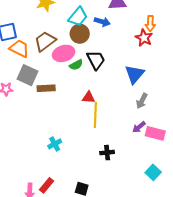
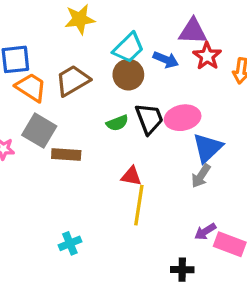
red star: (144, 38) -> (207, 56), moved
pink ellipse: (64, 53) -> (183, 118), moved
gray arrow: (142, 101) -> (201, 176), moved
black cross: (107, 153) -> (182, 270), moved

